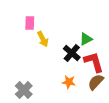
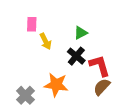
green triangle: (86, 39) -> (81, 33), moved
orange star: (69, 82) -> (56, 85), moved, size x1.6

